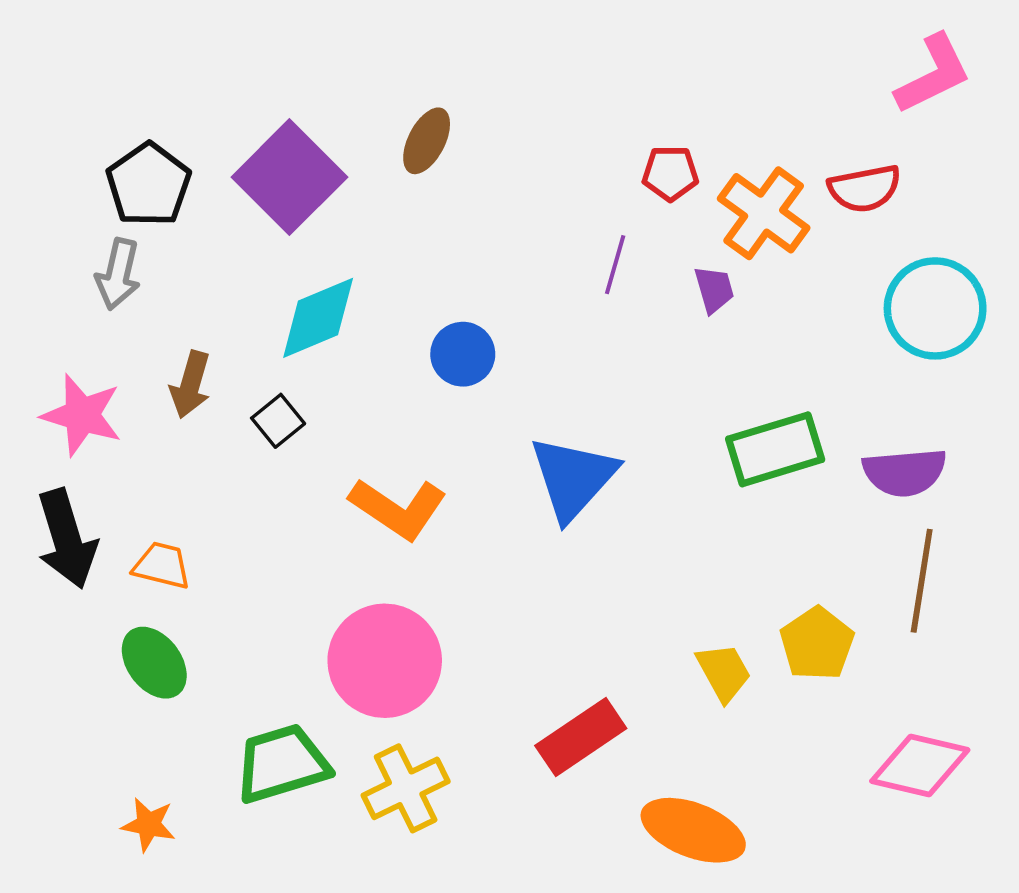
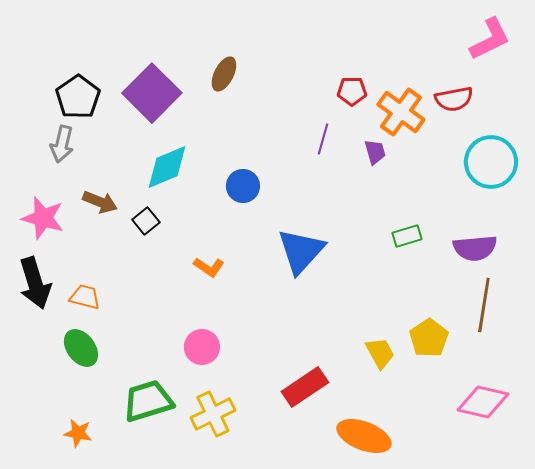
brown arrow: (190, 385) -> (100, 202), turned -84
green rectangle: (775, 449) -> (407, 236), size x0.6
orange L-shape: (398, 508) -> (209, 267), size x0.6
pink circle: (385, 661) -> (202, 347), size x0.6

